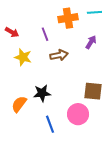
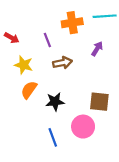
black star: (42, 93) -> (55, 102), moved
orange semicircle: (19, 104) -> (29, 90), moved

